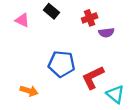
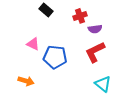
pink triangle: (22, 20) -> (33, 44), moved
red L-shape: (93, 77) -> (95, 52), moved

